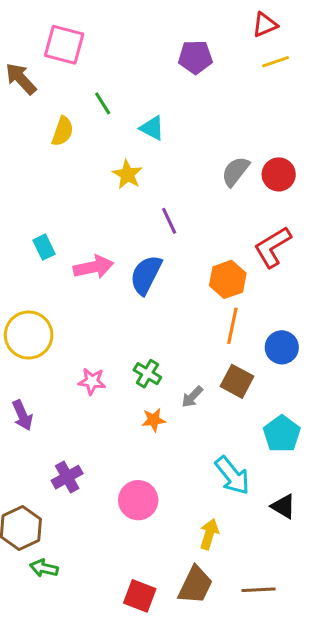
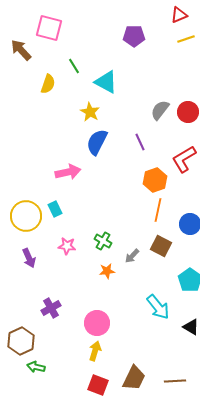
cyan triangle: (152, 128) -> (106, 82), size x1.4
purple line: (169, 221) -> (140, 142), moved
cyan rectangle: (44, 247) -> (55, 209), moved
blue semicircle: (146, 275) -> (97, 142), moved
purple arrow: (22, 415) -> (29, 258), moved
yellow arrow: (209, 534) -> (95, 351), moved

